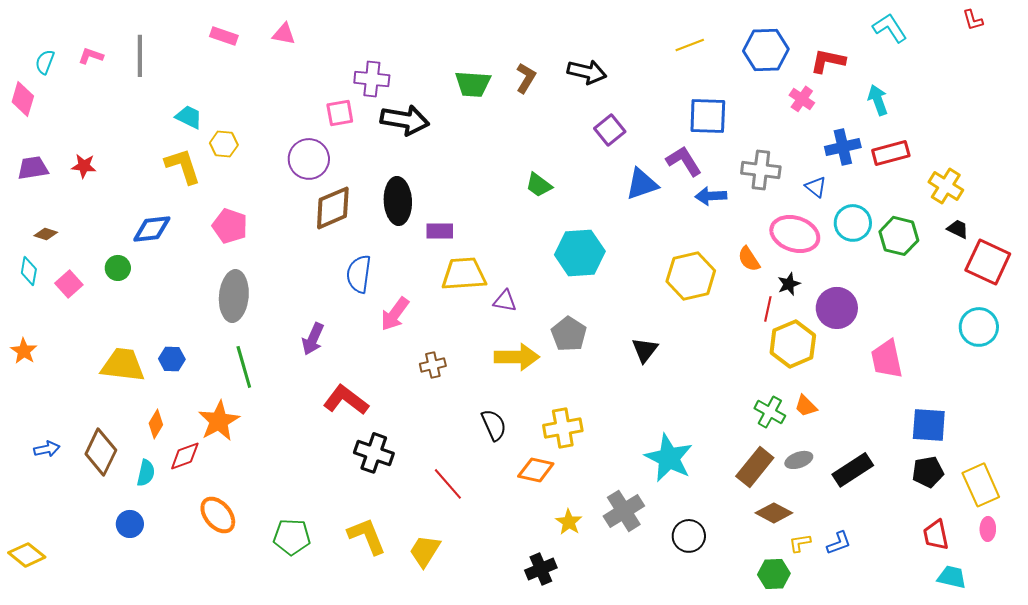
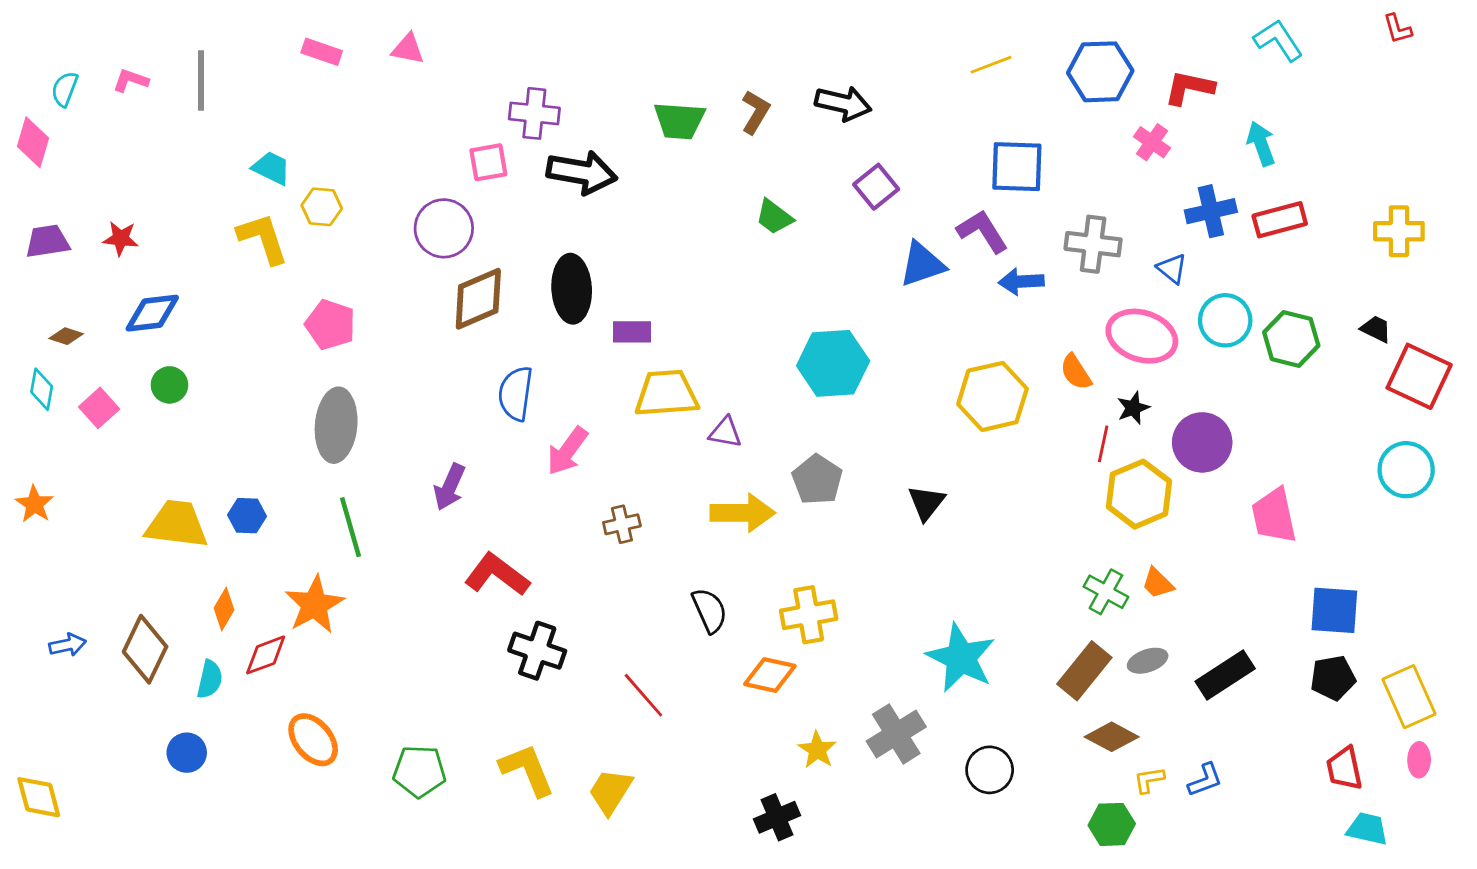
green trapezoid: (539, 185) -> (774, 217), moved
yellow cross: (946, 186) -> (1399, 231), moved, turned -32
blue diamond: (152, 229) -> (152, 313), moved
yellow diamond: (27, 555) -> (39, 797), turned 36

